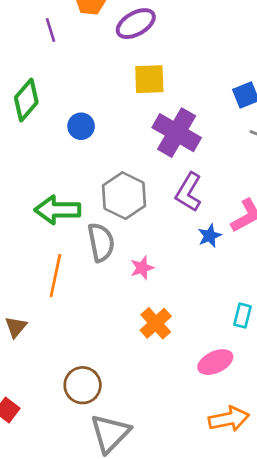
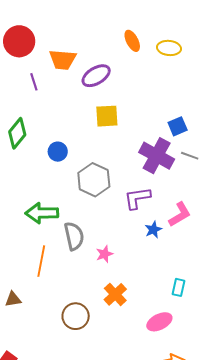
purple cross: (177, 133) -> (157, 156), moved
purple L-shape: (189, 192) -> (137, 198), turned 52
gray hexagon: (124, 196) -> (94, 180), moved
brown triangle: (16, 327) -> (13, 299), turned 42
brown circle: (83, 385) -> (76, 316), moved

